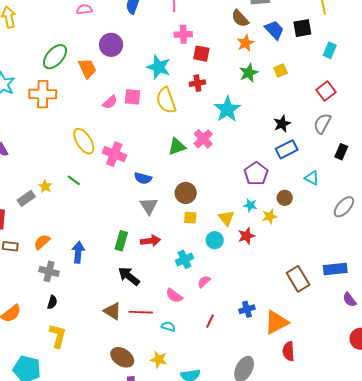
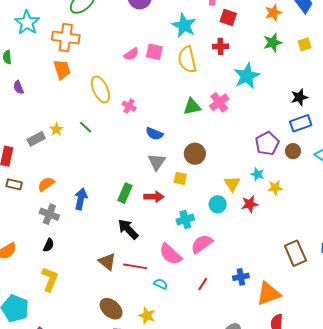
orange trapezoid: (87, 68) -> (62, 69), moved
pink cross: (114, 154) -> (129, 106), size x0.6
brown circle: (285, 198) -> (293, 151), moved
yellow square: (190, 218) -> (180, 178), moved
pink semicircle: (204, 282) -> (202, 244), size x1.6
pink semicircle: (174, 296) -> (170, 254), size x1.4

